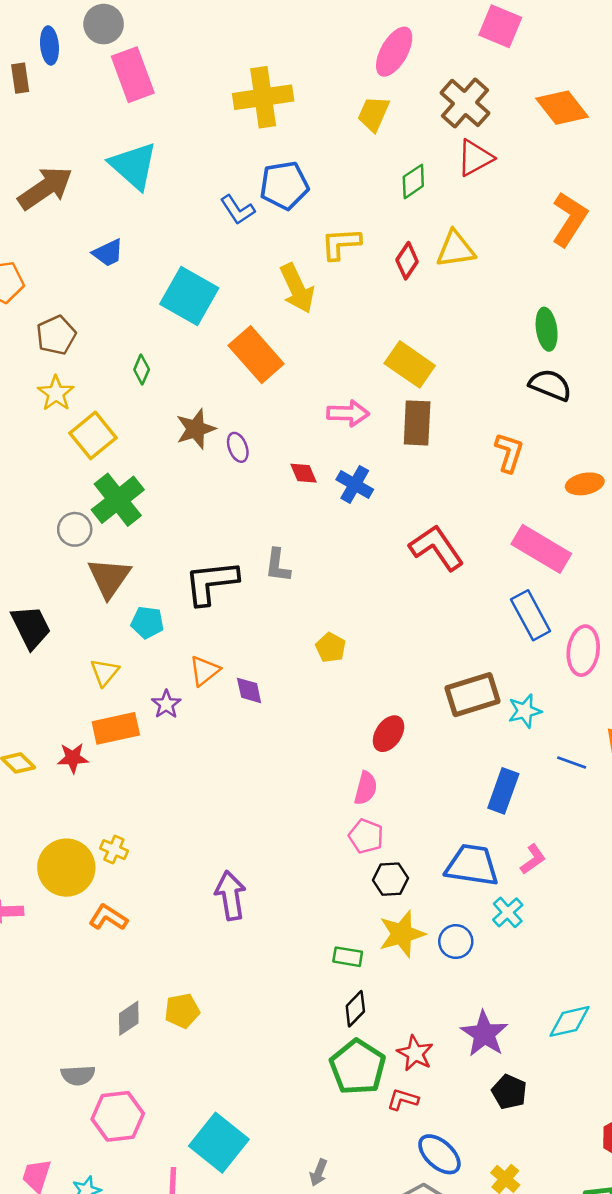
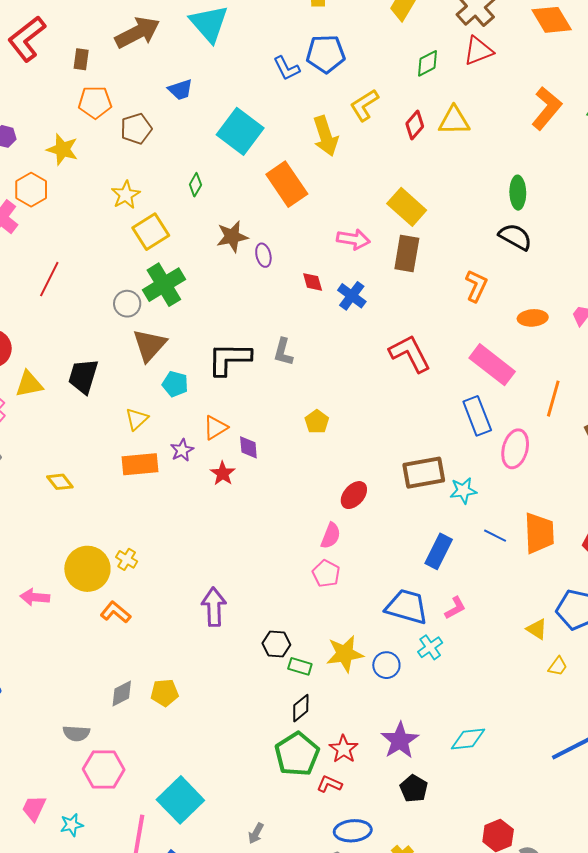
yellow L-shape: (341, 244) -> (364, 105), turned -36
brown pentagon: (56, 335) -> (136, 129), moved
black trapezoid: (31, 627) -> (83, 376), turned -144
red star: (73, 758) -> (223, 473), moved, turned 30
black hexagon: (390, 879) -> (276, 644), moved
blue ellipse: (439, 1154) -> (353, 831), turned -54

